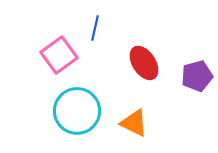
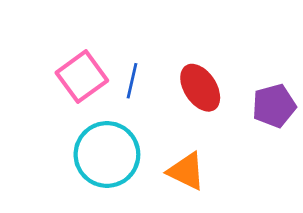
blue line: (95, 28) -> (132, 81), moved

